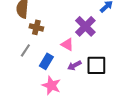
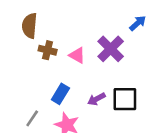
pink triangle: (67, 44) -> (77, 55), moved
gray line: (25, 50) -> (32, 118), moved

